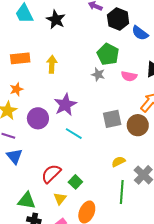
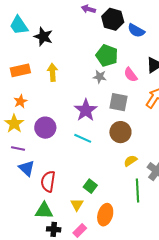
black star: (56, 19) -> (43, 37), moved
pink semicircle: (129, 76) -> (131, 75), turned 49
purple star: (65, 105) -> (86, 110), moved
gray square: (112, 119) -> (118, 102), moved, turned 30
brown circle: (138, 125) -> (120, 132), moved
red semicircle: (51, 174) -> (48, 182), moved, turned -30

